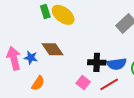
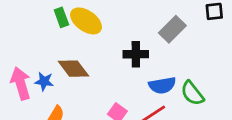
black cross: (97, 62) -> (136, 54), moved

